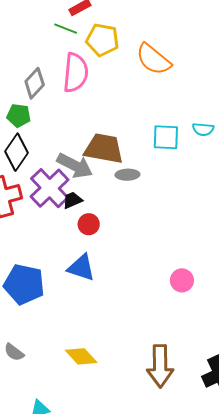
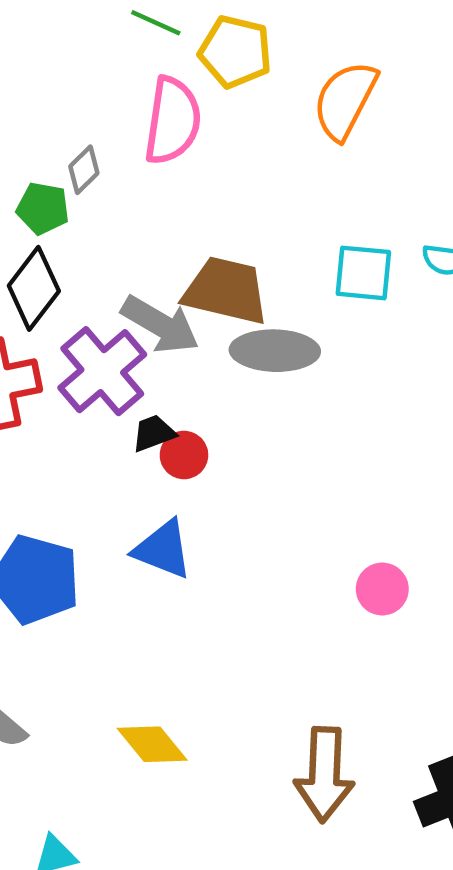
orange semicircle: (153, 59) -> (345, 100), turned 75
gray diamond: (35, 83) -> (84, 170), moved, size x0.7
gray ellipse: (127, 175) -> (275, 351), size x1.6
black trapezoid: (72, 200) -> (154, 433), moved

